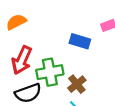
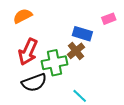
brown cross: (77, 84) -> (76, 51), moved

